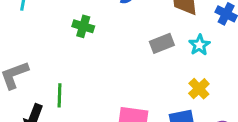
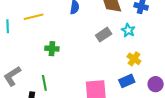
green cross: (83, 26) -> (52, 49), moved

